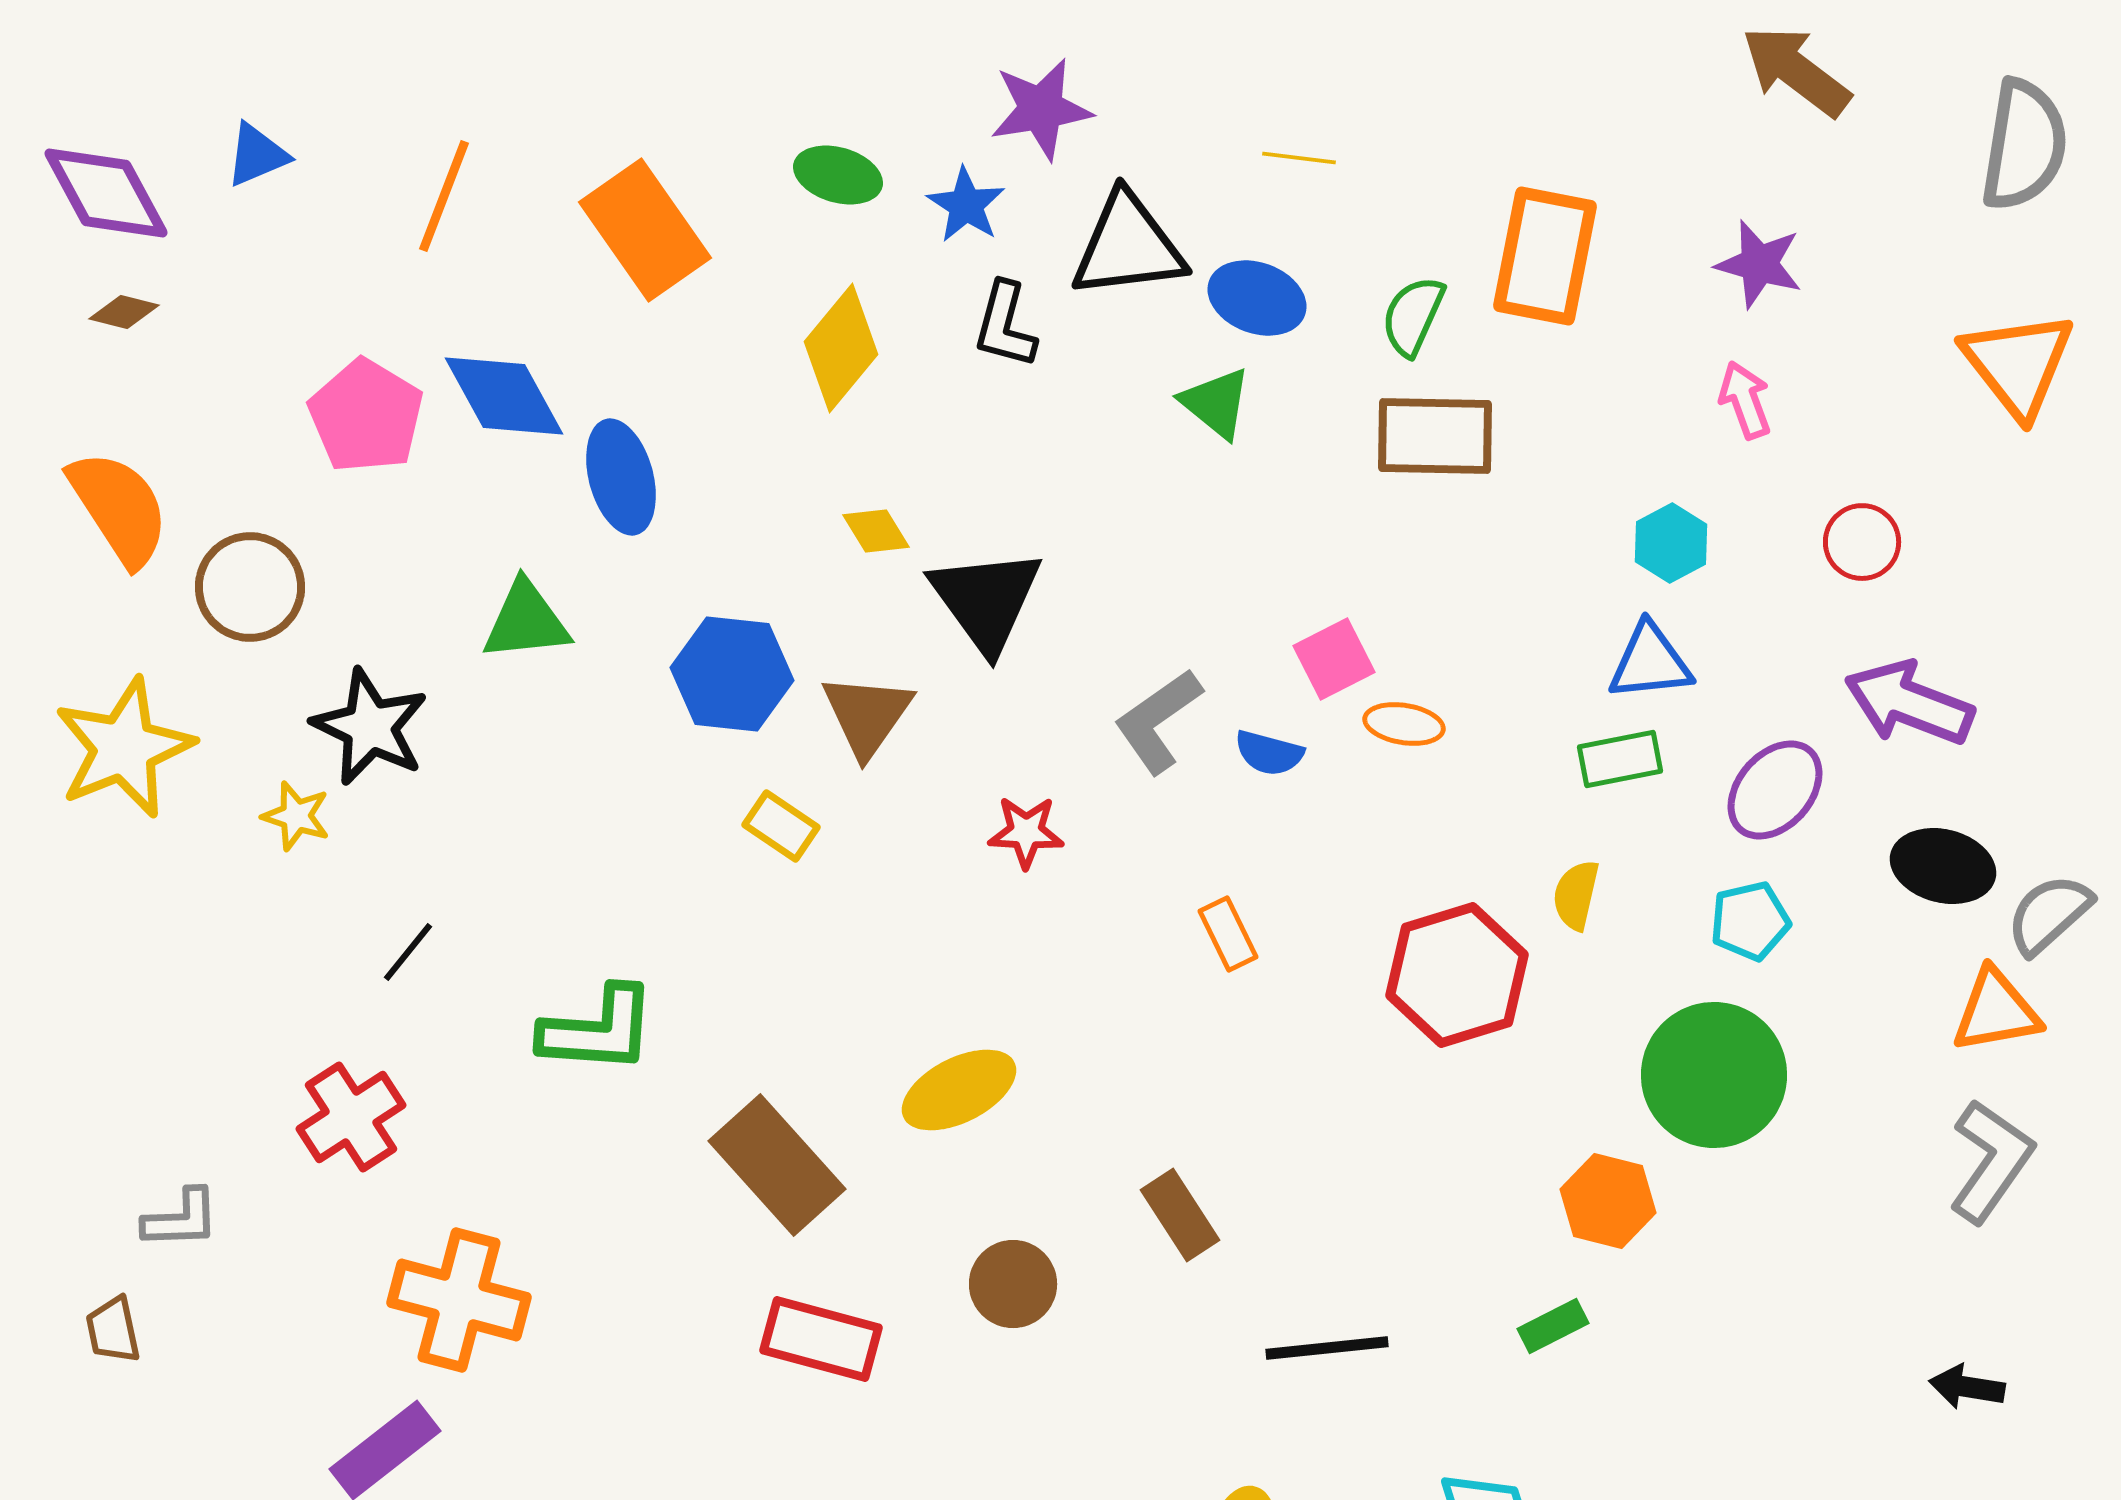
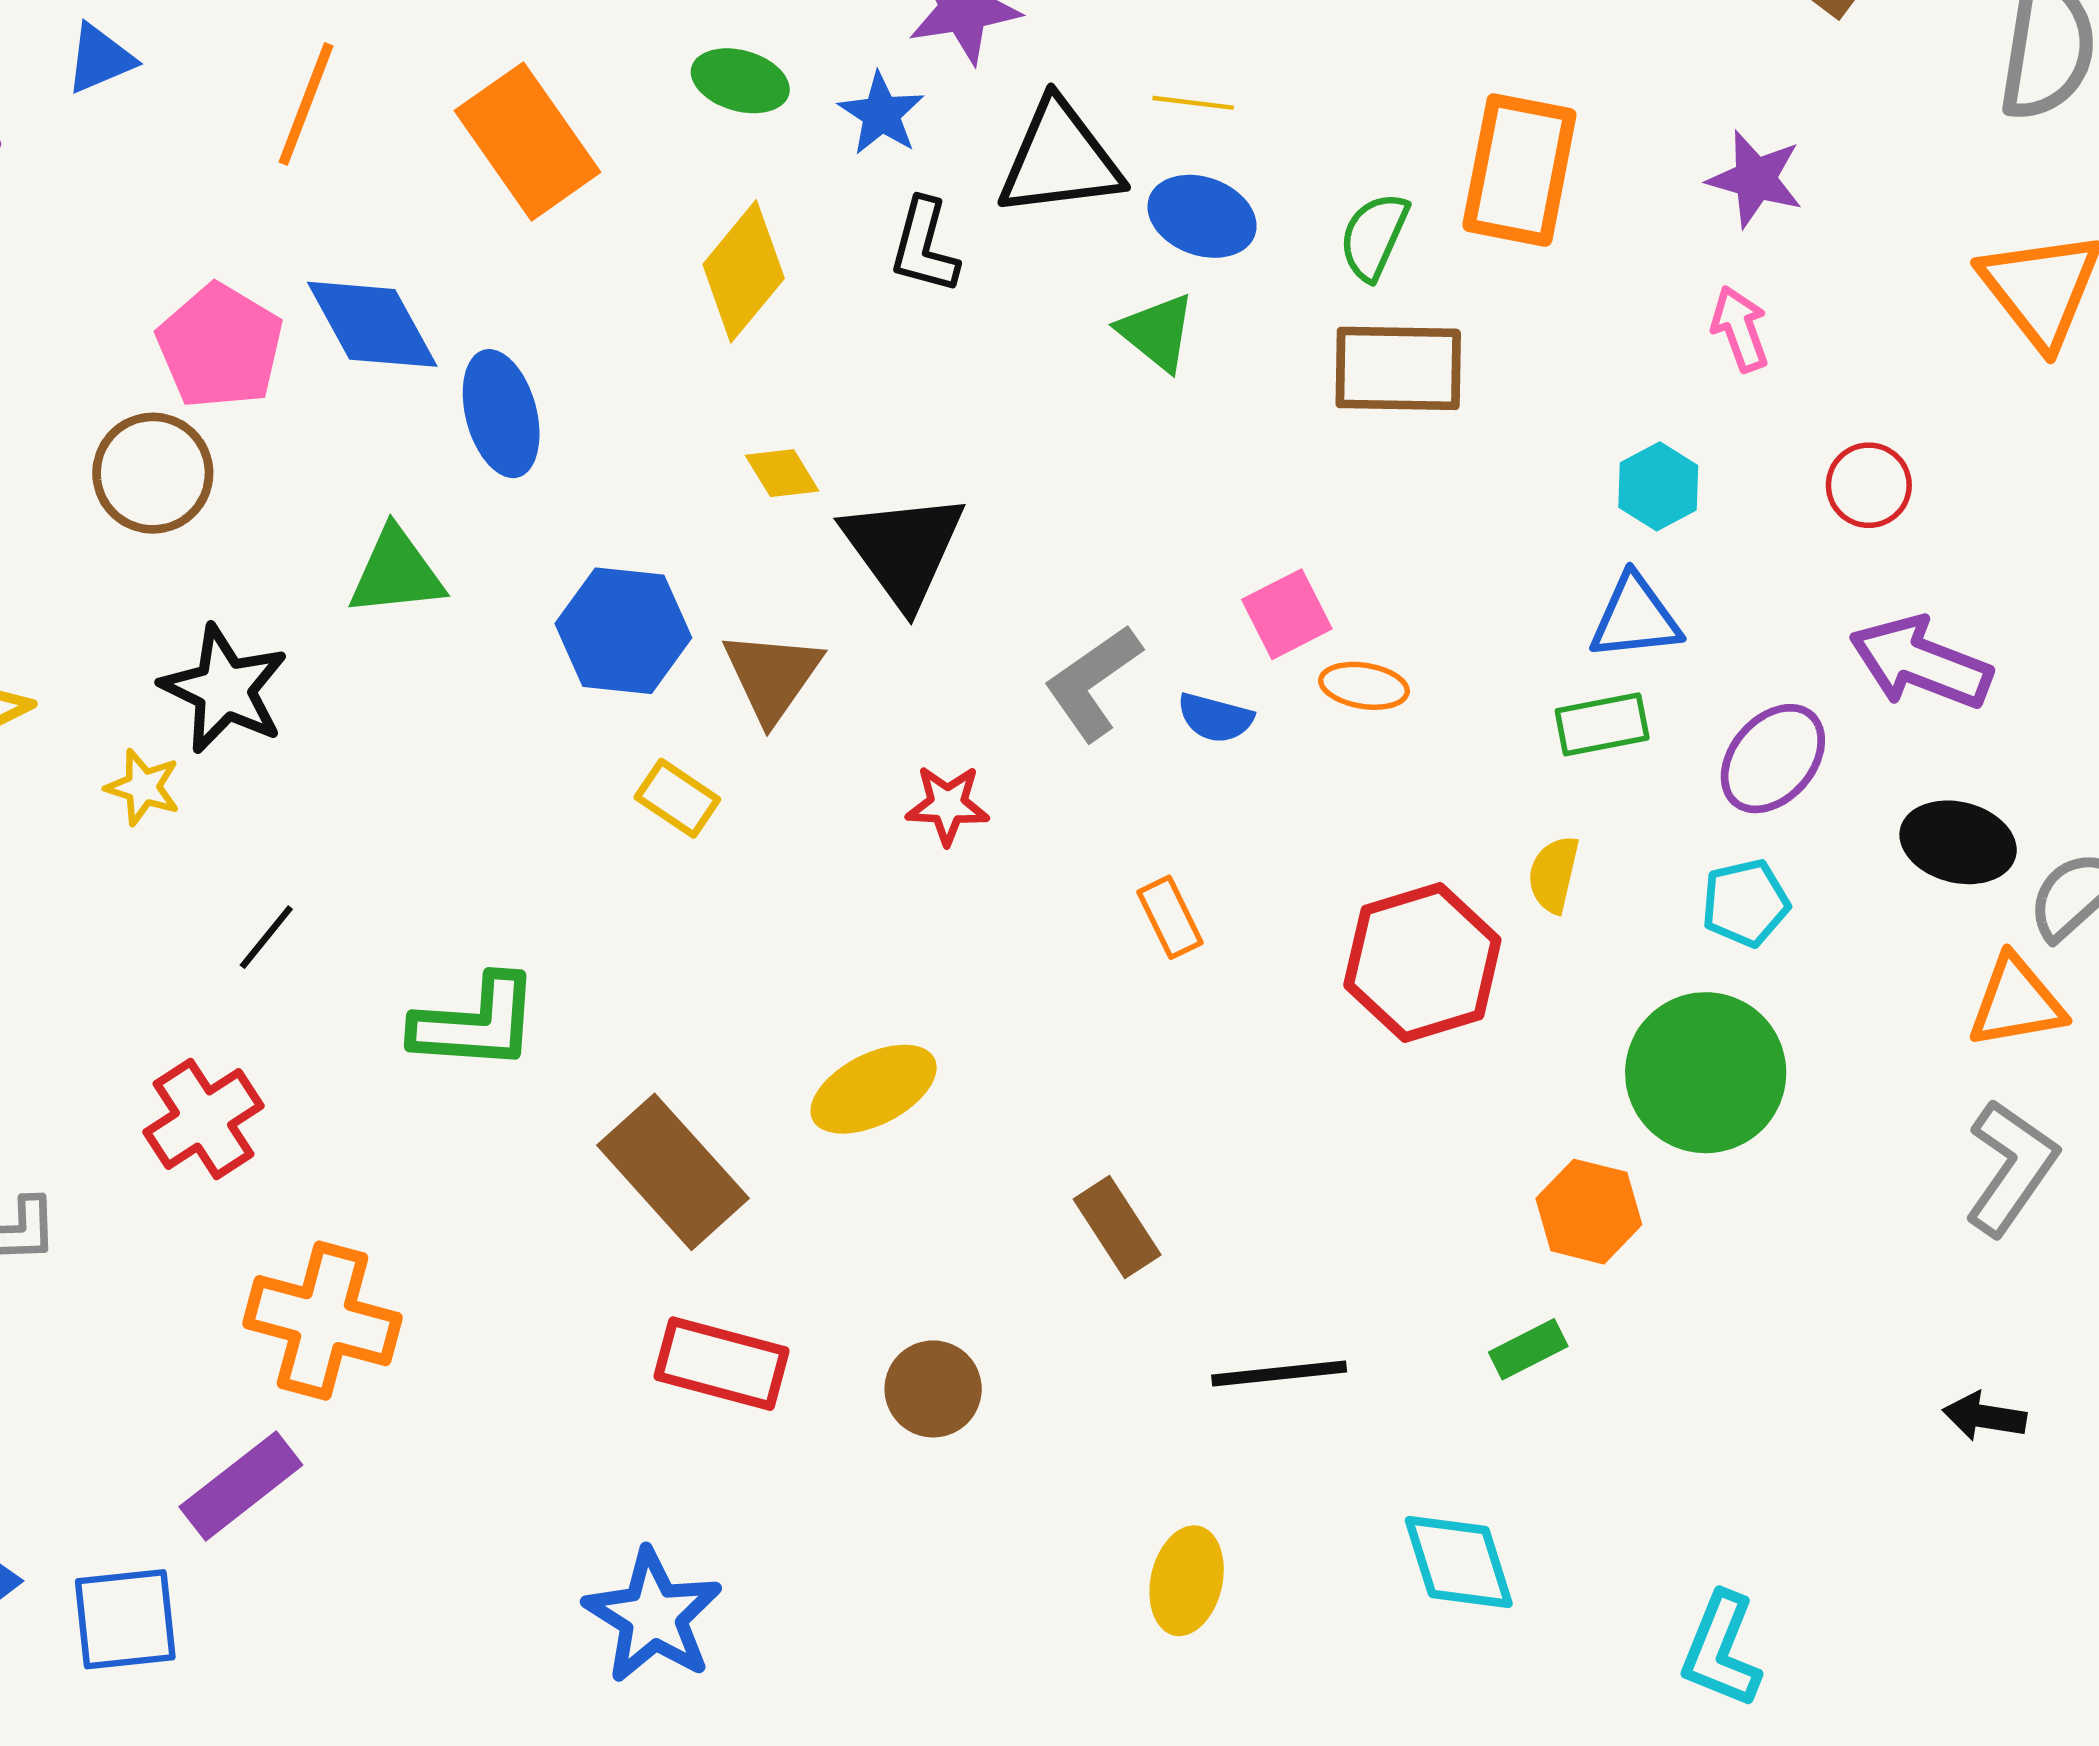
yellow line: (1299, 158) -> (1193, 103), moved
brown circle: (250, 587) -> (153, 473), moved
brown circle: (1013, 1284) -> (933, 1389), moved

